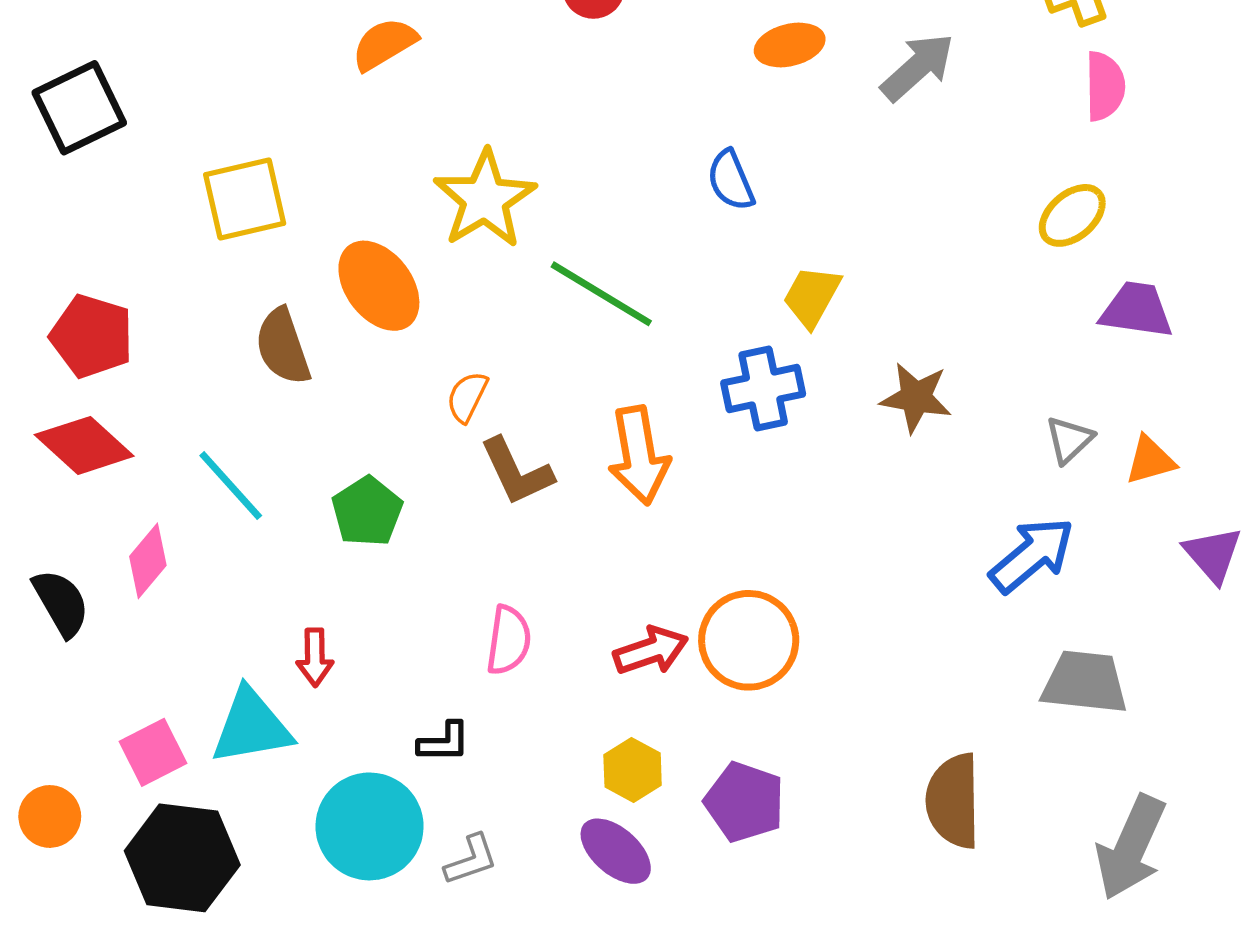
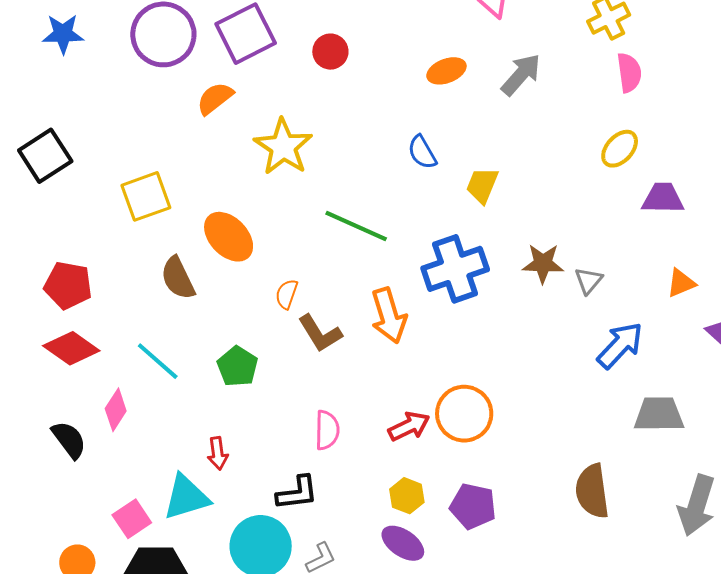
yellow star: (485, 199) -> (283, 147), moved
yellow trapezoid: (812, 296) -> (482, 185), moved
blue cross: (763, 389) -> (455, 269), size x1.4
gray triangle: (1069, 440) -> (589, 281), moved
black L-shape: (444, 742) -> (297, 493), size x1.4

